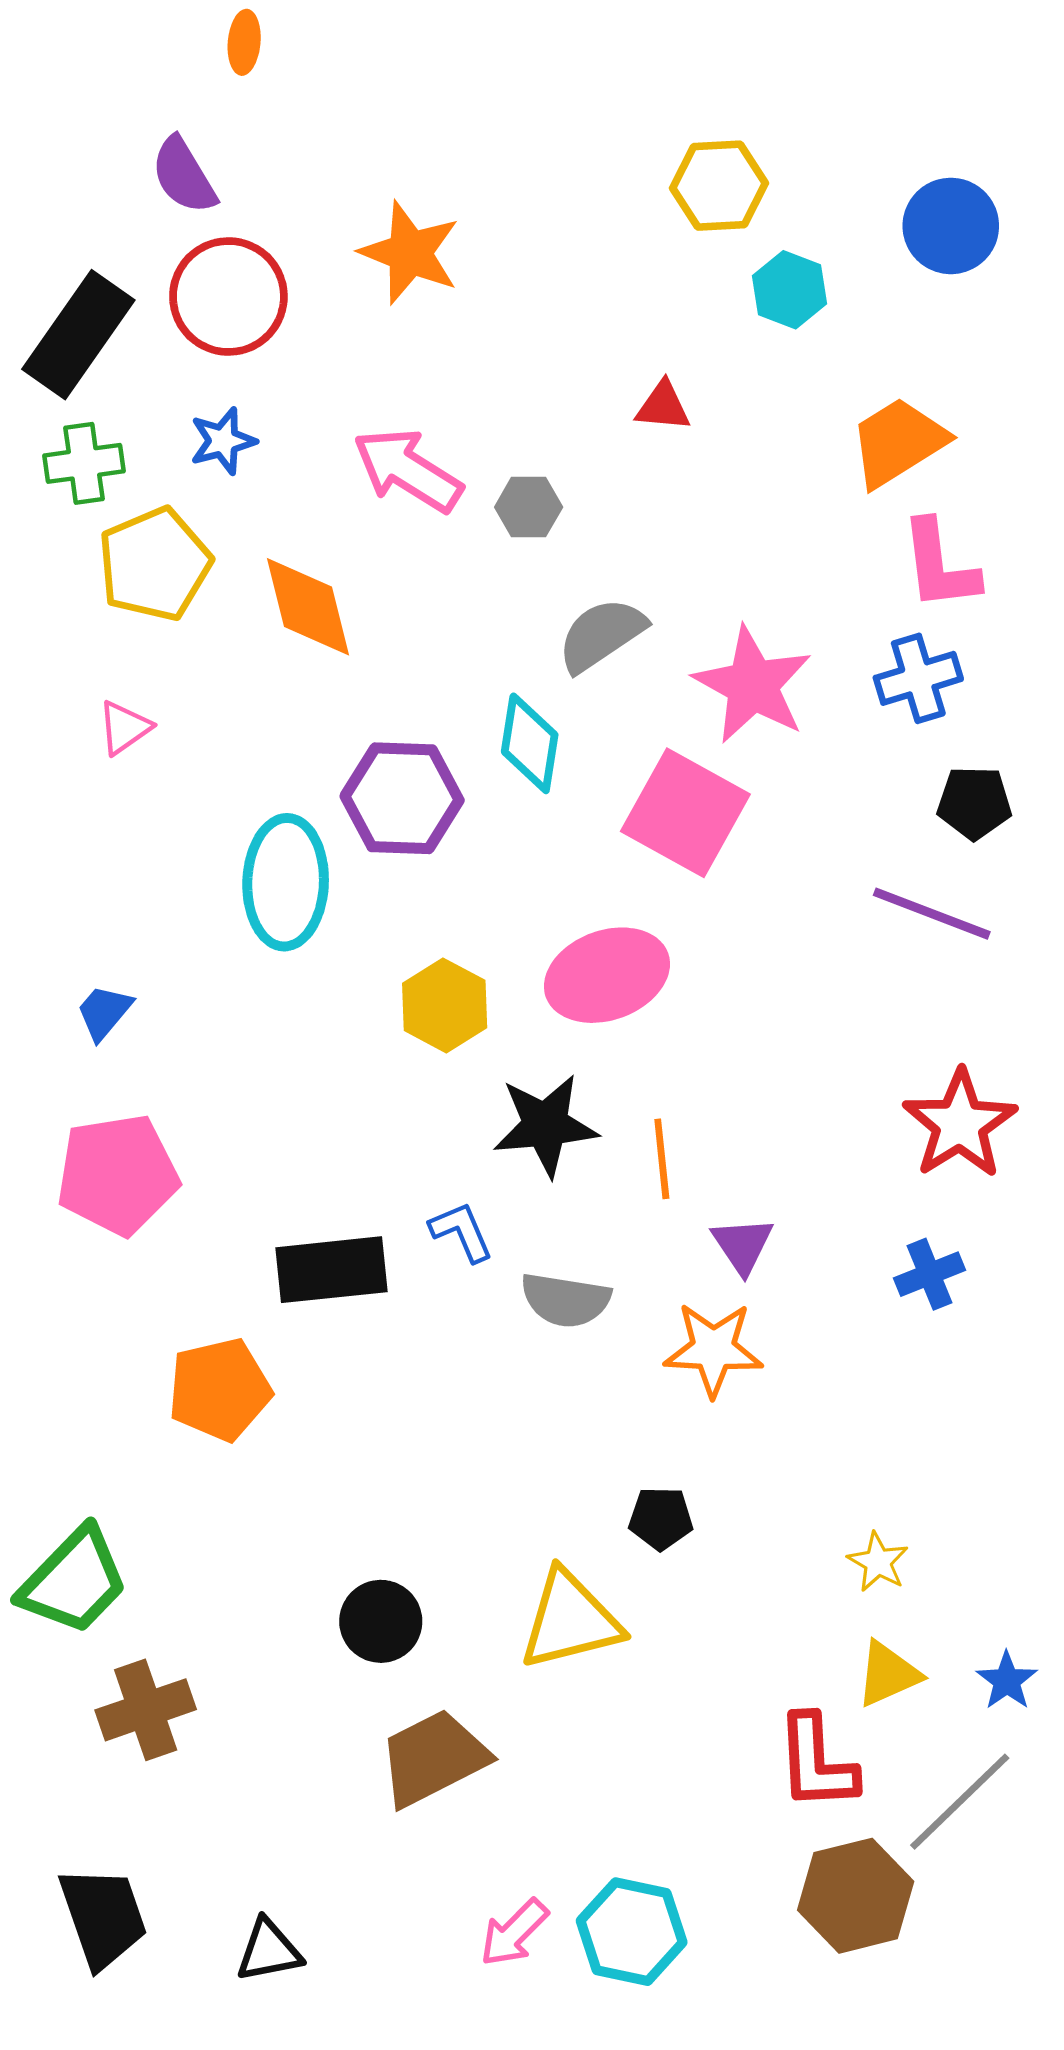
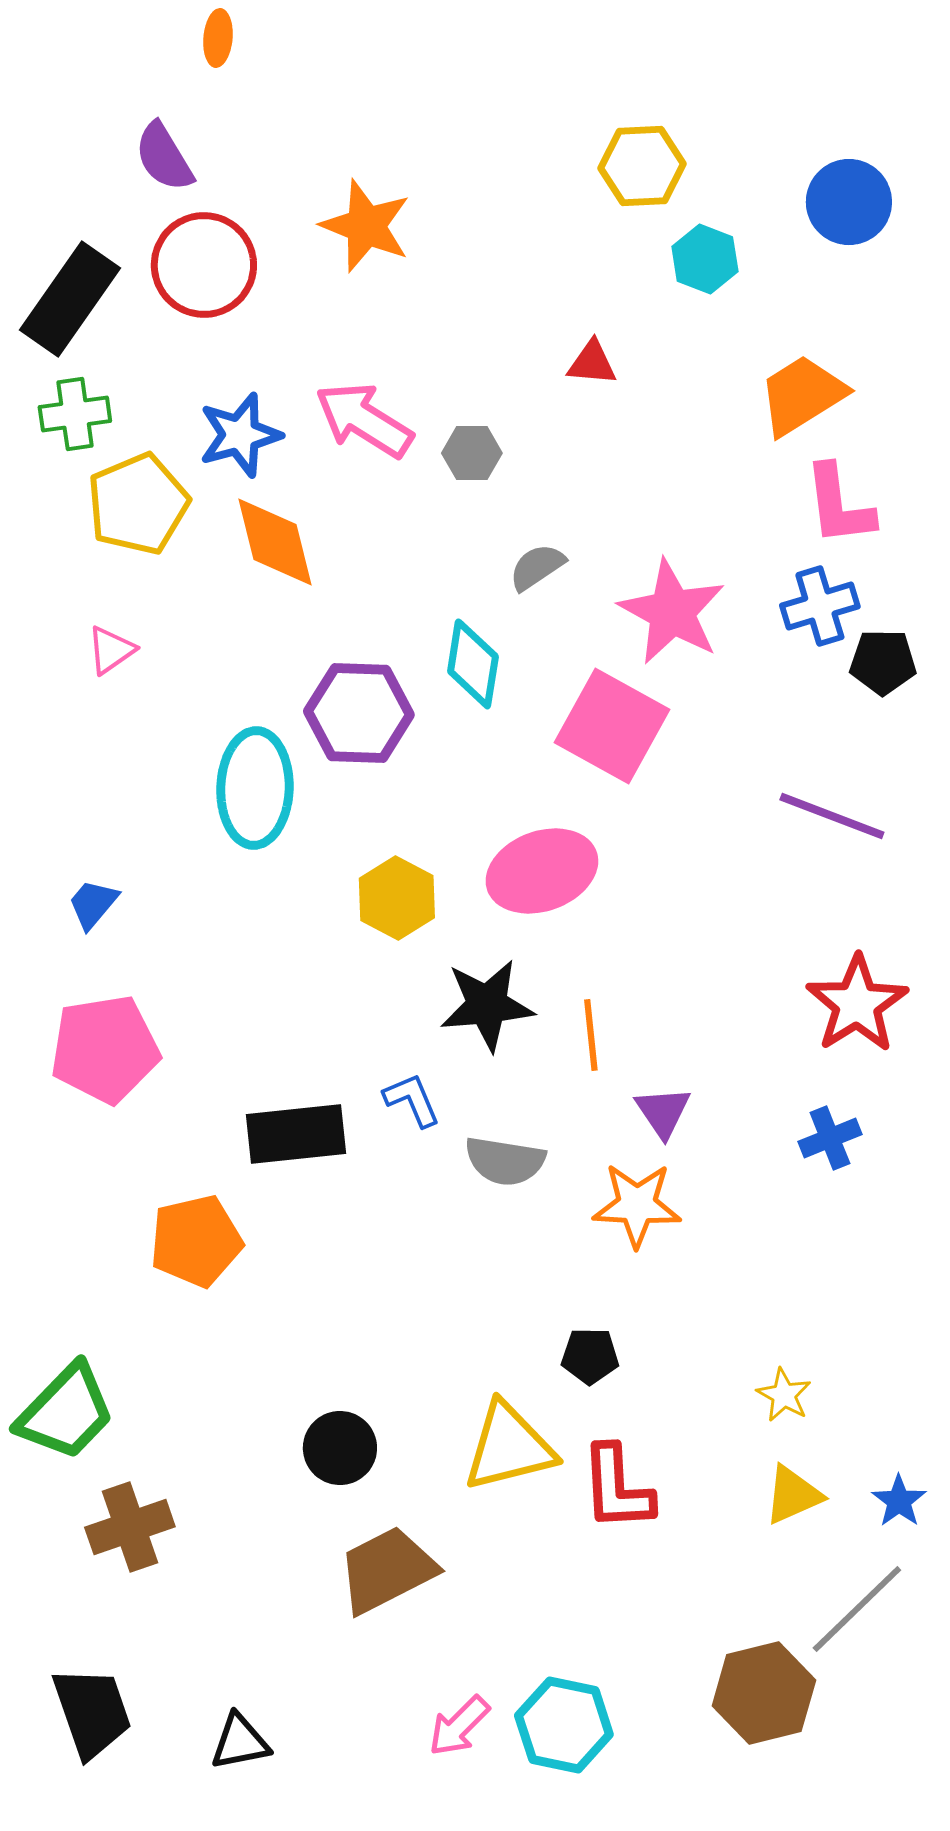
blue star: (223, 441) -> (240, 435), moved, size x1.4
gray semicircle: (601, 635) -> (537, 567), size x0.7
black pentagon: (974, 803) -> (883, 662), moved
red L-shape: (816, 1762) -> (617, 1488), moved

